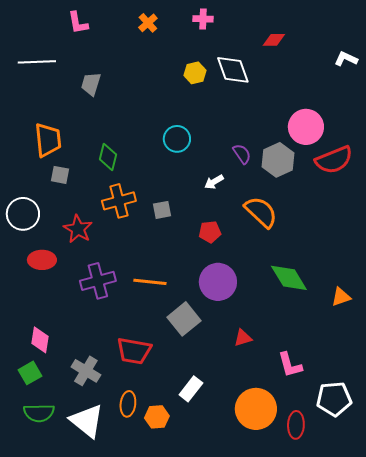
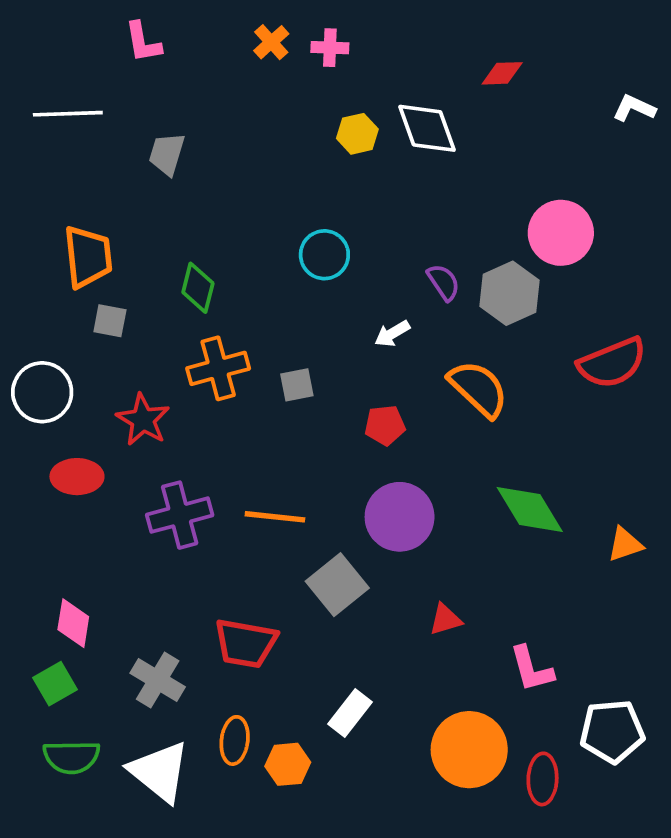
pink cross: (203, 19) -> (330, 48), moved
red semicircle: (334, 160) -> (612, 363), moved

